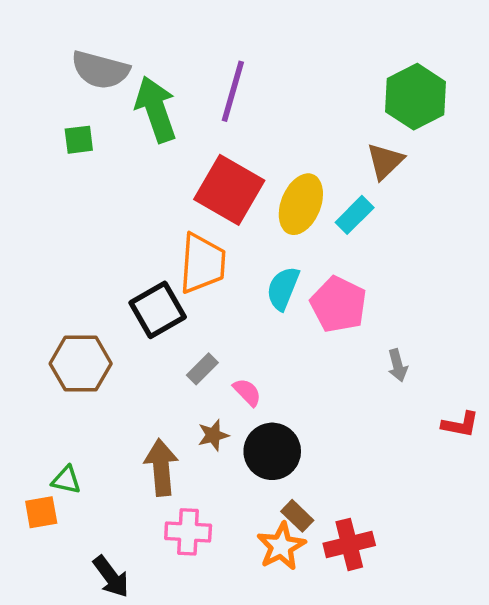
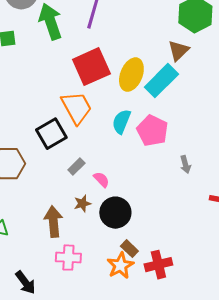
red square: (229, 190) -> (91, 67), turned 36
cyan rectangle: (355, 215) -> (161, 81), size x1.6
orange trapezoid: (202, 263) -> (76, 108), turned -33

